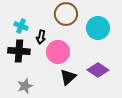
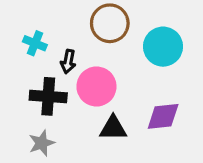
black cross: (19, 51) -> (48, 96), moved
purple diamond: (98, 70) -> (163, 116), turned -40
black triangle: (68, 77) -> (113, 128), turned 42

